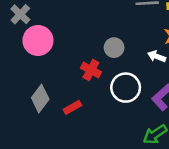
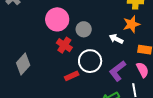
pink circle: (38, 40) -> (57, 19), moved
red rectangle: (72, 107) -> (72, 76), moved

